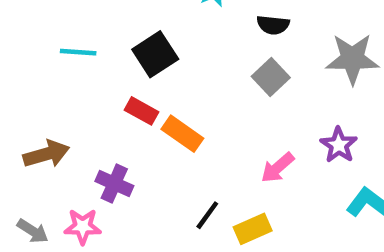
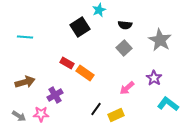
cyan line: (78, 52) -> (25, 37), moved
black square: (155, 54) -> (80, 27), moved
gray star: (352, 59) -> (160, 40), turned 30
purple cross: (114, 184) -> (55, 95), turned 35

